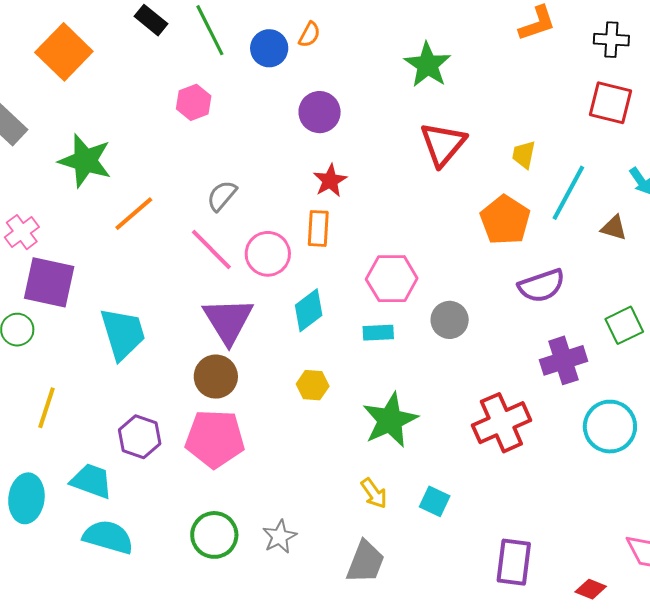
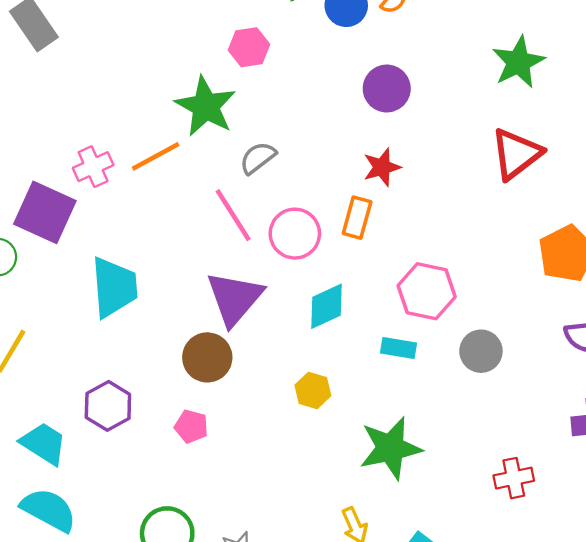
green star: (85, 161) -> (206, 106), moved
pink cross: (22, 232) -> (93, 167), moved
red cross: (501, 423) -> (514, 478), size x0.6
pink pentagon: (215, 439) -> (191, 426), size x0.5

